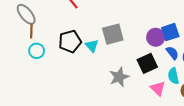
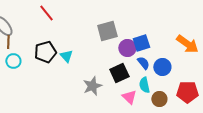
gray square: (113, 34) -> (107, 31), moved

